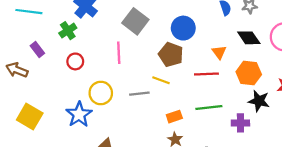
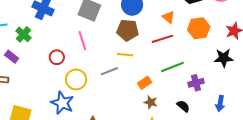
green cross: (68, 31) -> (23, 34), moved
red circle: (75, 61) -> (57, 57), moved
black star: (259, 101) -> (224, 58), moved
purple cross: (240, 123) -> (196, 83), moved

